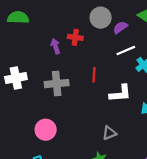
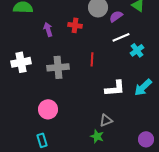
purple arrow: (55, 46) -> (48, 29), moved
white L-shape: (120, 93) -> (115, 88), moved
gray triangle: (109, 133) -> (106, 120), moved

